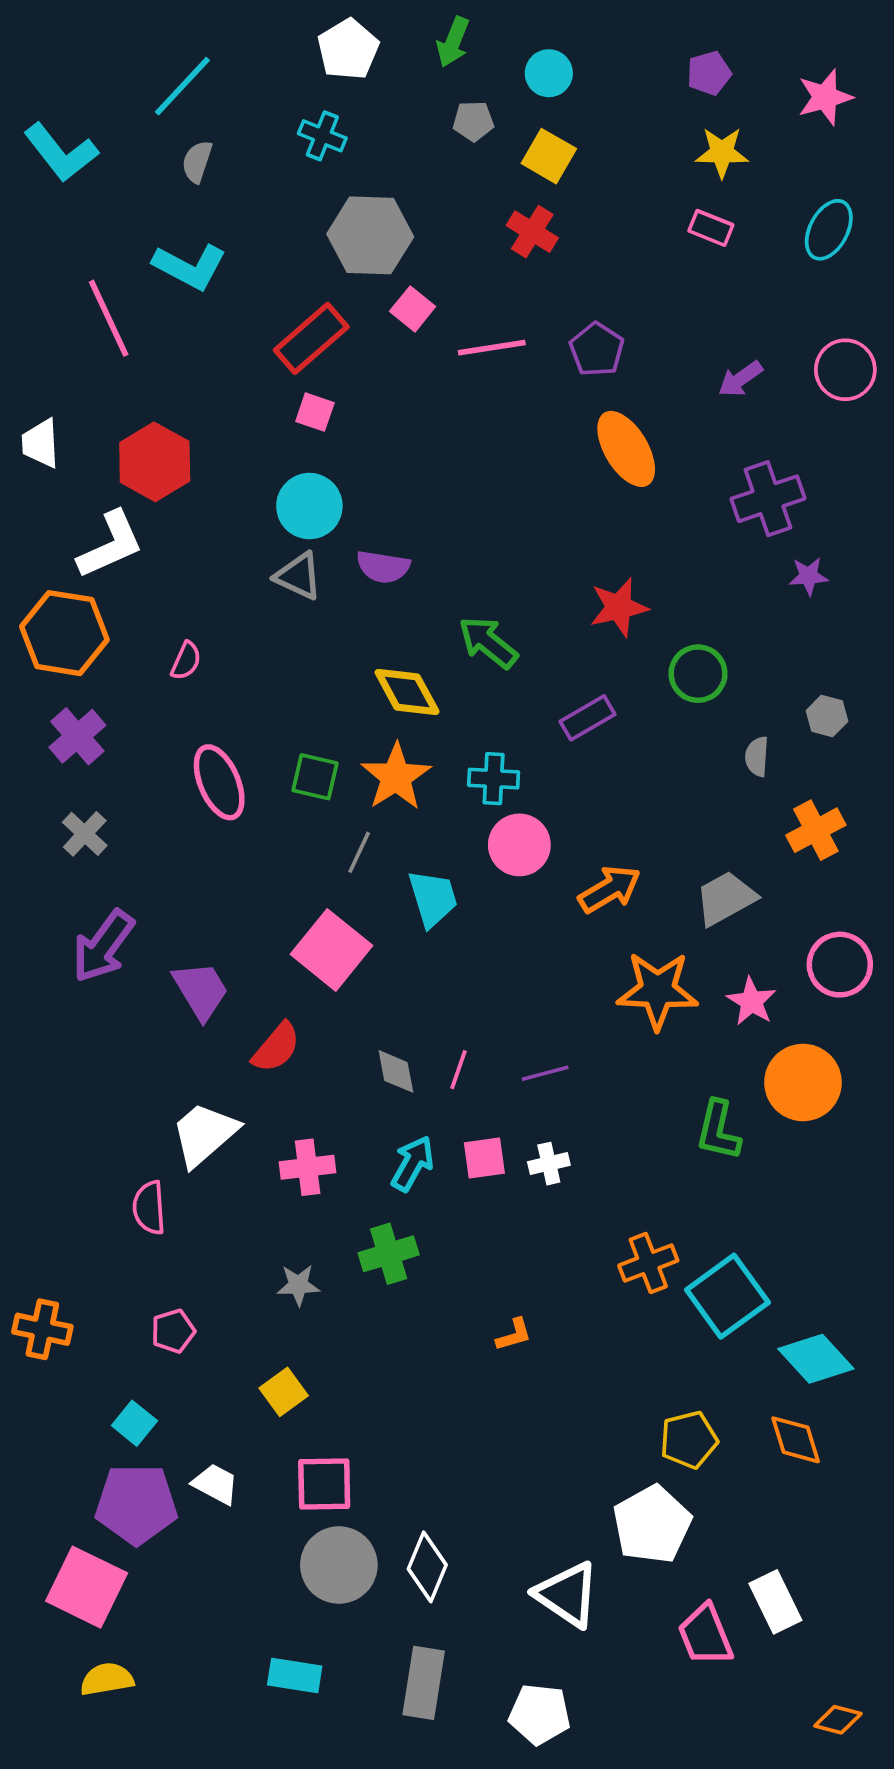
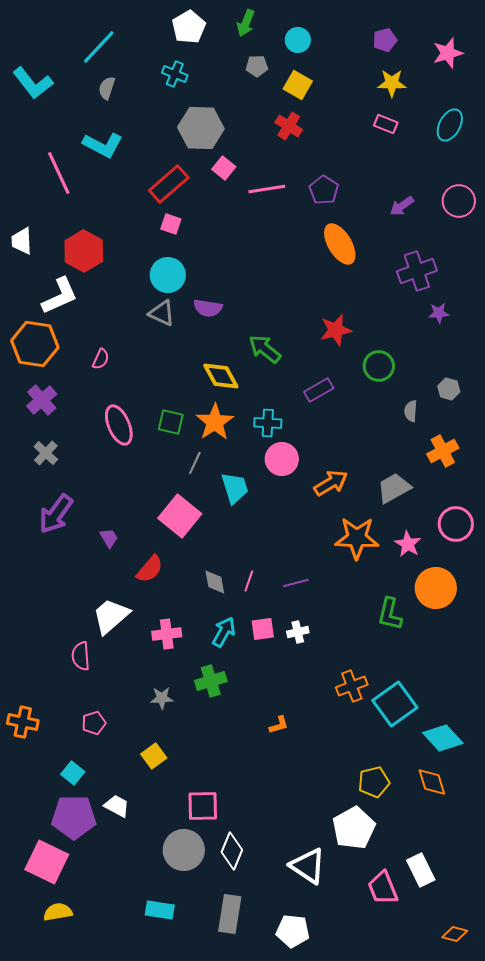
purple trapezoid: (201, 990) -> (109, 538), size x0.6
pink square: (324, 1484) -> (203, 806), moved

